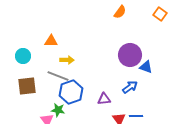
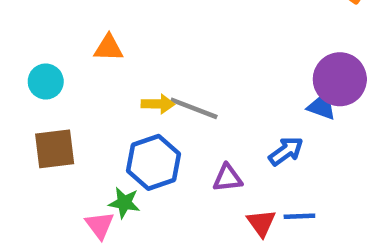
purple circle: (130, 55) -> (340, 79), moved
yellow arrow: (67, 60) -> (158, 104), moved
gray line: (58, 76) -> (194, 108), moved

